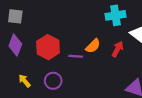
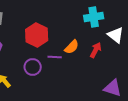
red hexagon: (48, 47) -> (37, 35), moved
purple circle: (53, 81) -> (33, 67), moved

